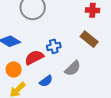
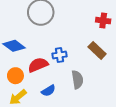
gray semicircle: (73, 68) -> (77, 80), turned -60

